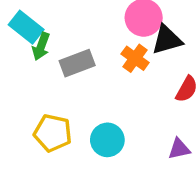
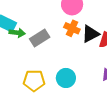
black triangle: (167, 40) -> (90, 34), moved
green arrow: (41, 46) -> (17, 33), turned -91

